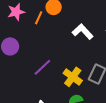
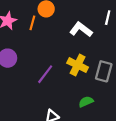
yellow cross: (73, 77) -> (78, 65), moved

